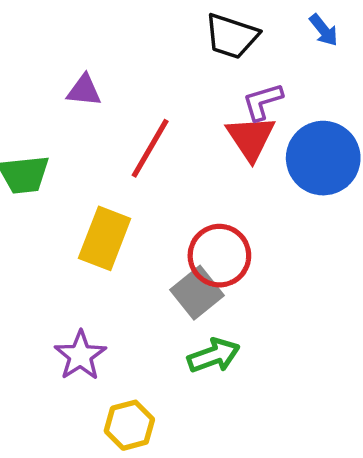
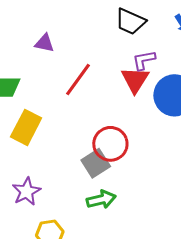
yellow rectangle: (105, 238) -> (26, 127), moved

